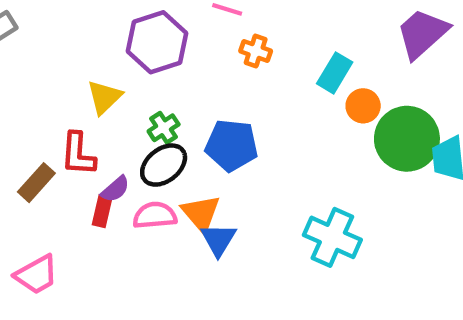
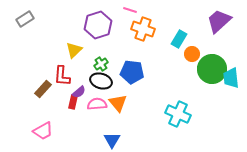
orange cross: (256, 51) -> (143, 29), size x1.6
black ellipse: (164, 165) -> (101, 81), turned 55
blue triangle: (218, 240) -> (112, 140), moved

